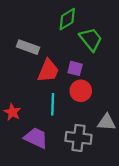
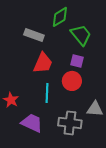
gray rectangle: (28, 47) -> (34, 35), moved
purple square: (75, 68) -> (77, 61), moved

